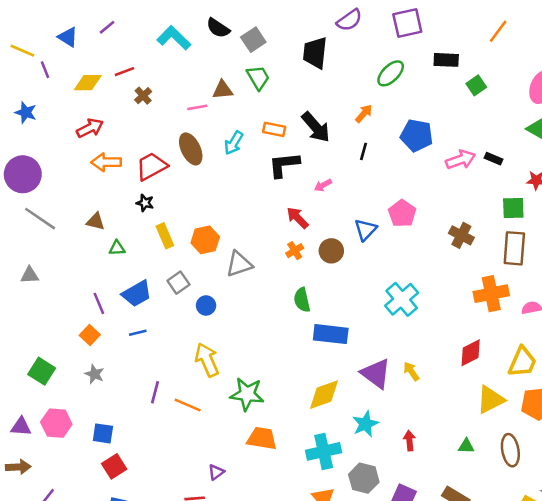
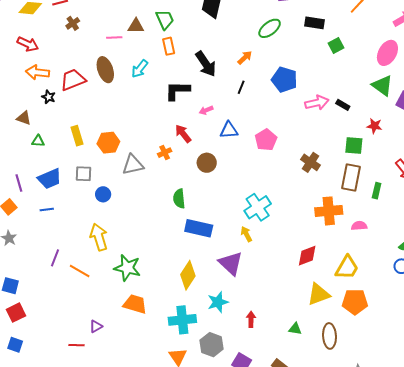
red arrow: (90, 128) -> (28, 44), turned 45
orange rectangle: (274, 129) -> (169, 46), moved, turned 60
black star: (145, 203) -> (49, 97), moved
blue triangle: (366, 230) -> (229, 130), moved, turned 36
orange cross: (295, 251) -> (165, 153), moved
gray square: (178, 283) -> (83, 174), turned 30
yellow arrow: (411, 371) -> (246, 234), moved
yellow diamond: (324, 395) -> (188, 275), turned -44

